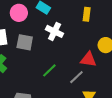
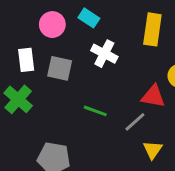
yellow rectangle: (87, 14) -> (152, 29), size x1.5
green line: (49, 70) -> (95, 111), turned 63

